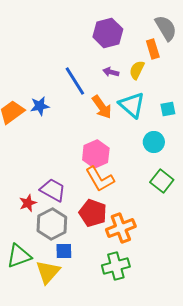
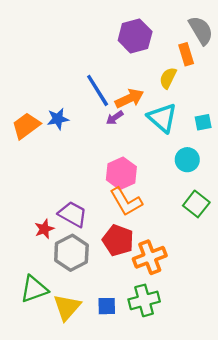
purple arrow: (111, 72) -> (115, 118), moved, turned -49
orange arrow: (102, 107) -> (129, 98), moved, turned -80
blue square: (64, 251) -> (107, 306), moved

